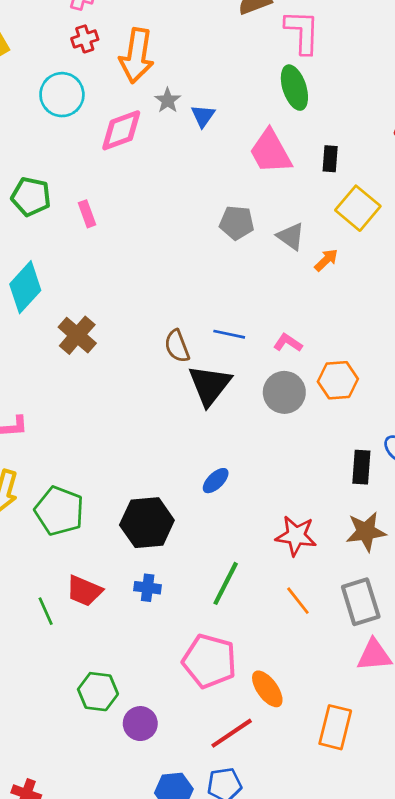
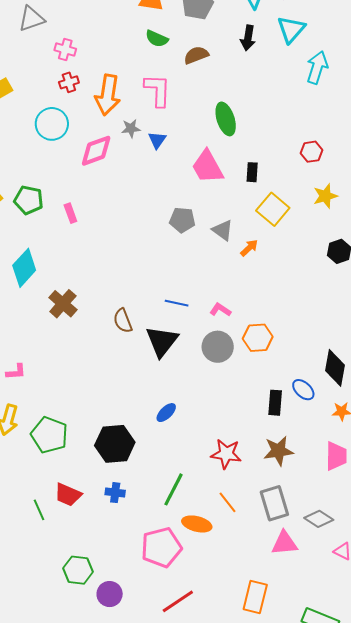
pink L-shape: (302, 32) -> (158, 90), moved
gray star: (168, 100) -> (131, 128), turned 30
brown semicircle: (177, 346) -> (123, 321), moved
pink pentagon: (209, 661) -> (161, 547), turned -30
orange ellipse: (267, 689) -> (197, 524), moved, turned -40

